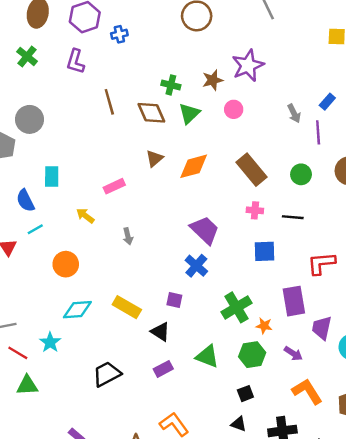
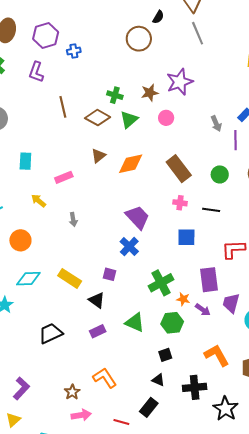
brown diamond: (151, 113) -> (97, 118), turned -40
cyan rectangle: (52, 176) -> (25, 161), moved
purple arrow: (293, 354) -> (203, 310), moved

